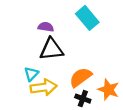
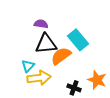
cyan rectangle: (87, 18) -> (78, 40), moved
orange semicircle: (81, 77) -> (61, 56), moved

